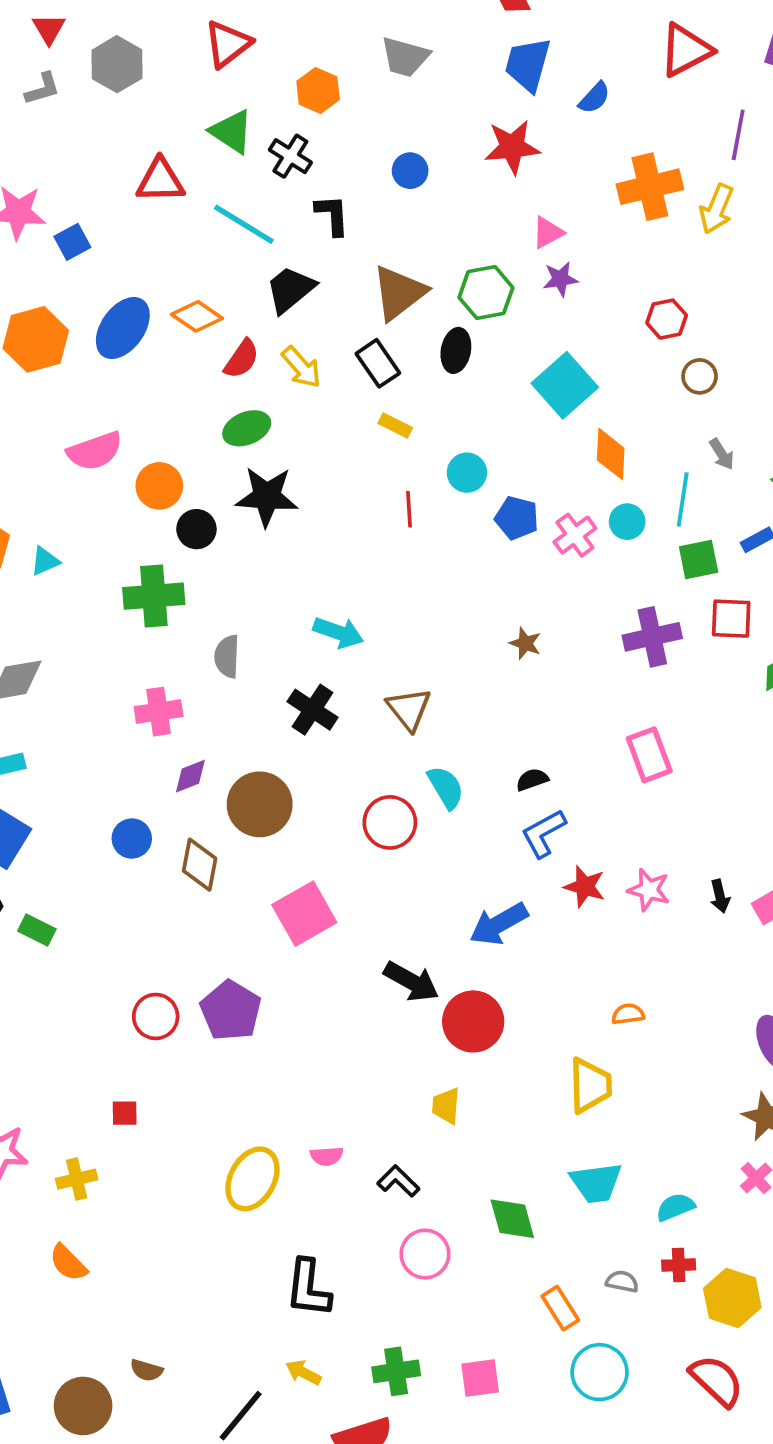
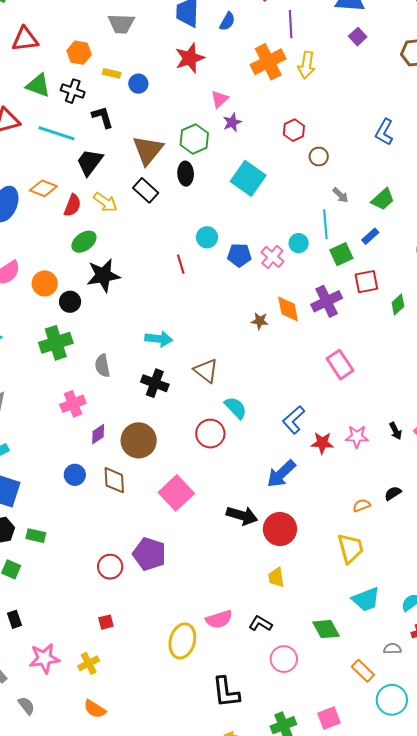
red triangle: (228, 44) -> (25, 39), turned 44
purple line: (738, 135) -> (291, 24), moved
yellow rectangle: (395, 425) -> (112, 73), moved
orange diamond: (611, 454) -> (288, 309), moved
black semicircle: (532, 780) -> (393, 493), moved
pink semicircle: (327, 1156) -> (219, 619), size x1.5

